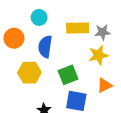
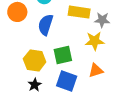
yellow hexagon: (29, 73) -> (35, 60), moved

